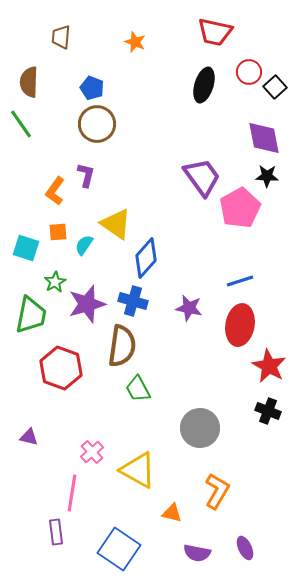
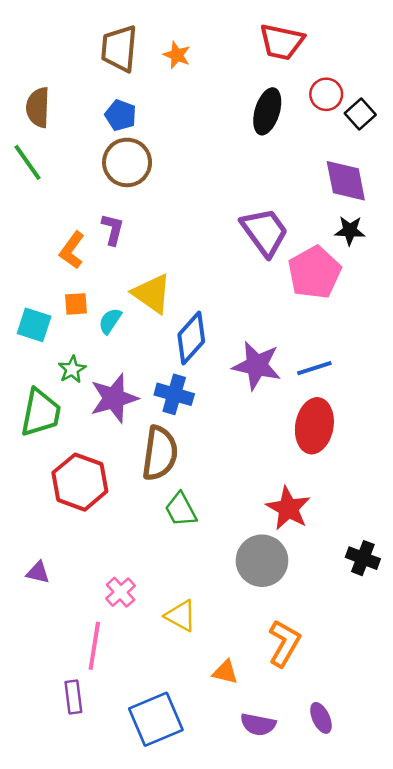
brown trapezoid: (61, 37) -> (119, 48), moved, size x1.5
purple star: (189, 308) -> (257, 366), moved, size x1.4
red star: (269, 366) -> (288, 508), moved
black cross: (268, 411) -> (363, 558), moved
yellow triangle: (138, 470) -> (181, 616), size x0.7
blue square: (119, 549) -> (156, 719), turned 33

